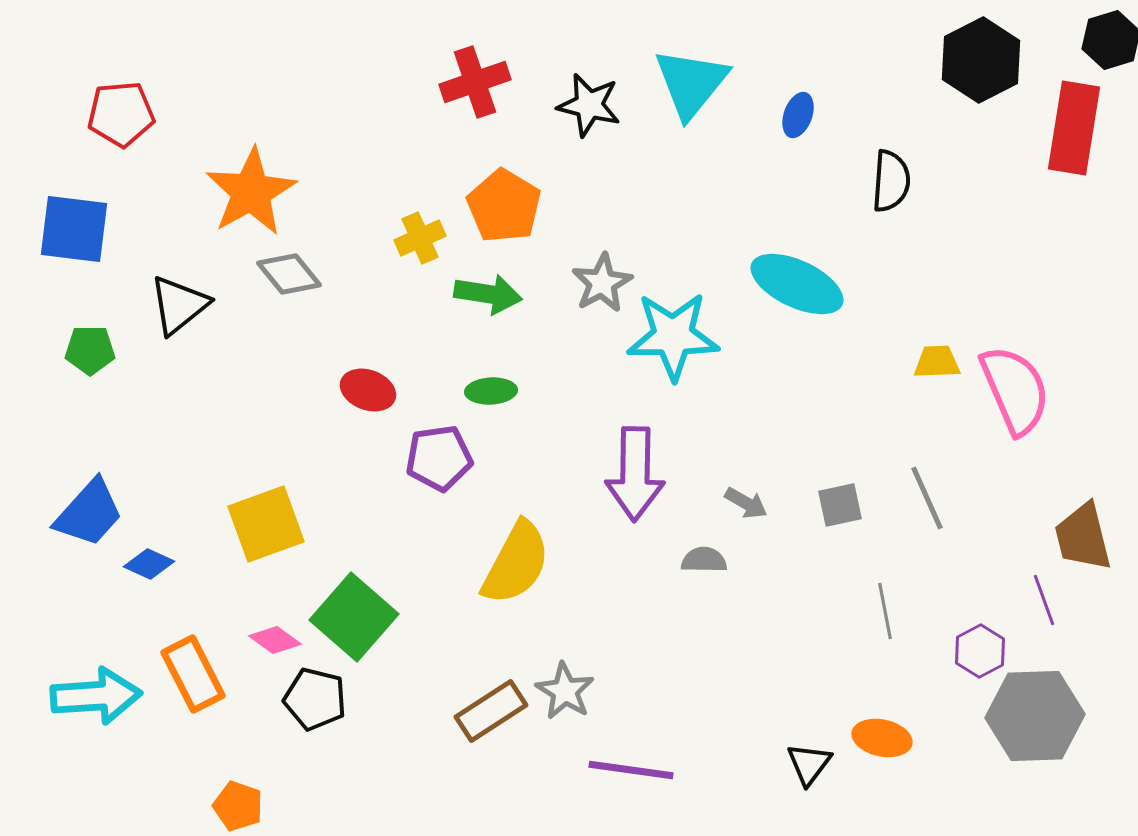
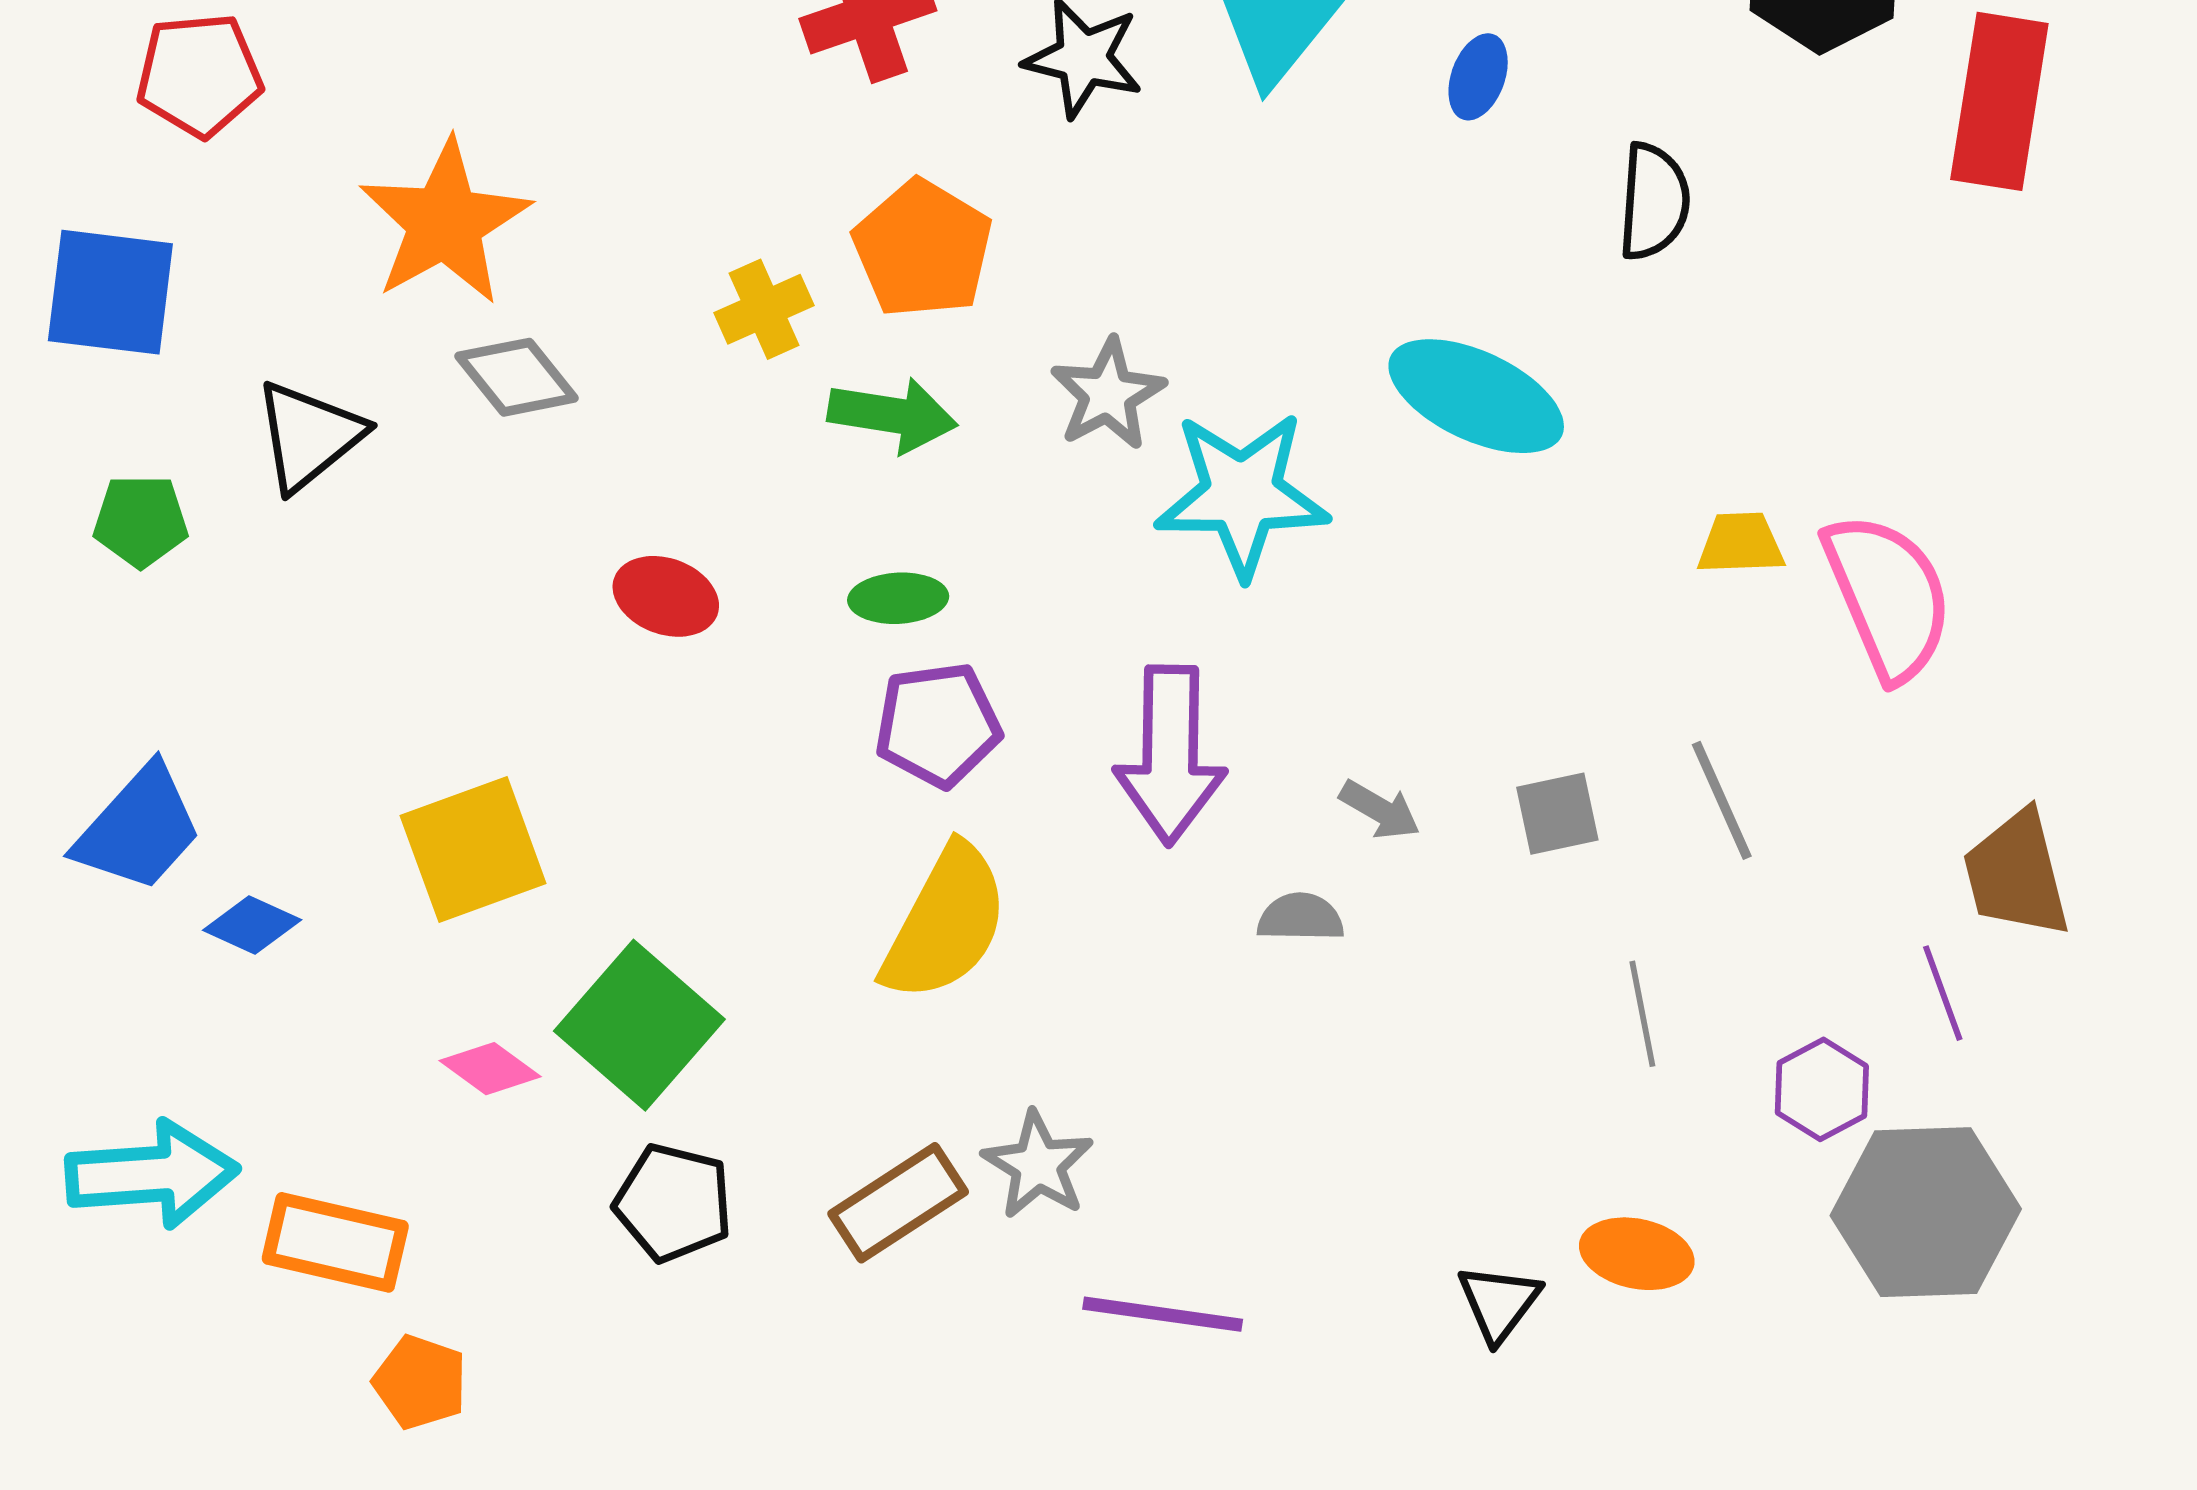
purple pentagon: (439, 458) -> (938, 725), moved
orange rectangle: (193, 674) -> (335, 1242), moved, turned -50
black pentagon: (315, 699) -> (673, 1203), moved

